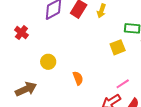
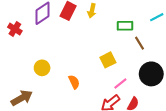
red cross: (21, 33) -> (15, 29), moved
yellow square: (118, 47) -> (108, 60), moved

